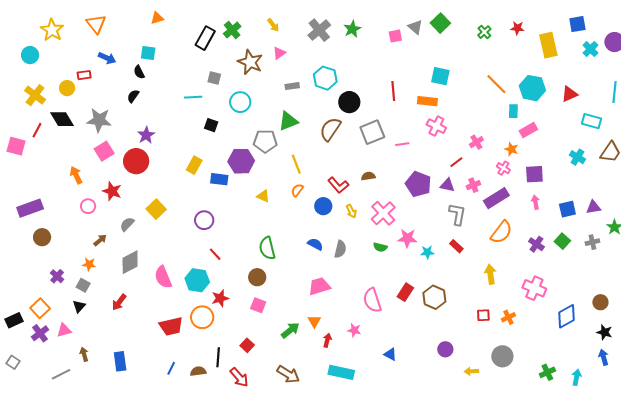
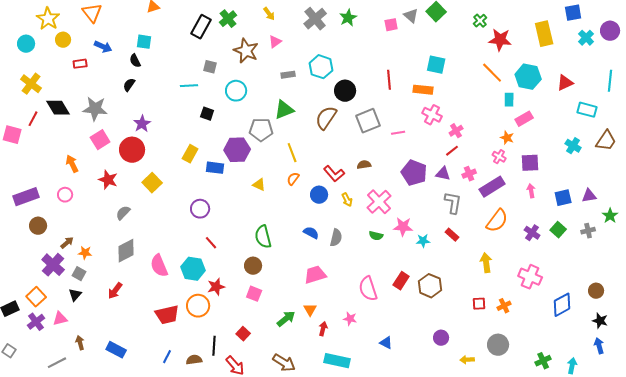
red star: (517, 28) -> (500, 40), moved, size x1.6
yellow circle: (67, 88) -> (63, 40), moved
pink cross: (476, 142) -> (456, 131), moved
pink circle: (88, 206) -> (65, 195), moved
yellow square: (156, 209) -> (152, 183), moved
brown arrow: (100, 240) -> (67, 243), moved
purple cross: (57, 276) -> (53, 265), size x1.6
blue rectangle: (120, 361) -> (116, 350), turned -54

